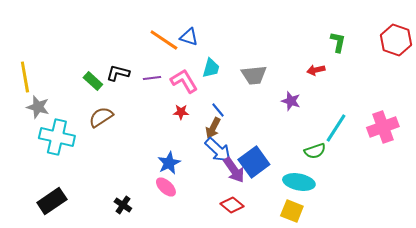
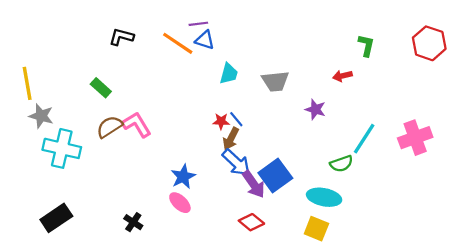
black L-shape: (118, 73) -> (121, 37), moved
purple line: (152, 78) -> (198, 24), moved
pink L-shape: (184, 81) -> (137, 125), moved
red star: (181, 112) -> (221, 121), moved

